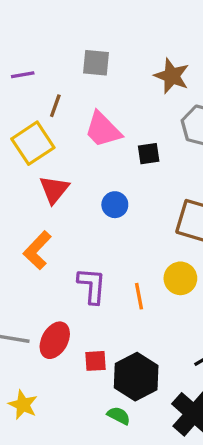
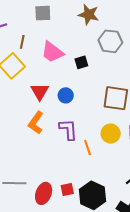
red triangle: (54, 190) -> (40, 92), moved
orange L-shape: (37, 250) -> (36, 123), moved
purple L-shape: (92, 286) -> (68, 129), moved
red ellipse: (55, 340) -> (44, 193), moved

